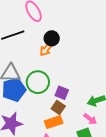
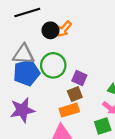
black circle: (52, 38) -> (50, 30), moved
brown square: (58, 107) -> (75, 94), turned 32

